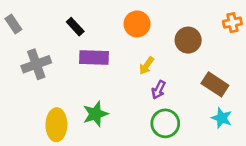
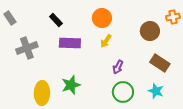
brown circle: (188, 40) -> (150, 31), moved
yellow arrow: (146, 66) -> (106, 41), moved
cyan star: (222, 118) -> (156, 91), moved

